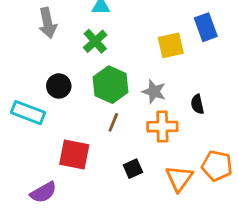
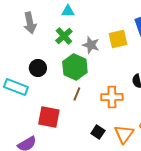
gray star: (154, 92) -> (91, 45), moved
black square: (133, 169) -> (98, 132), moved, turned -32

